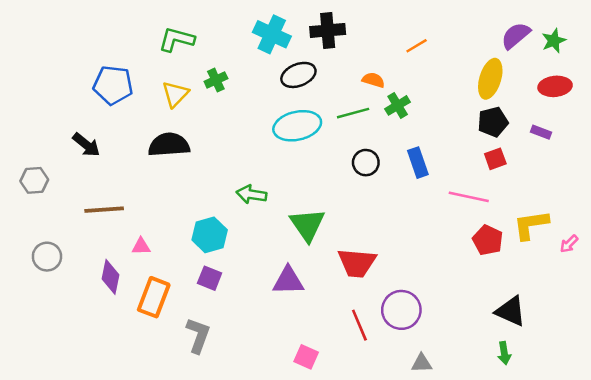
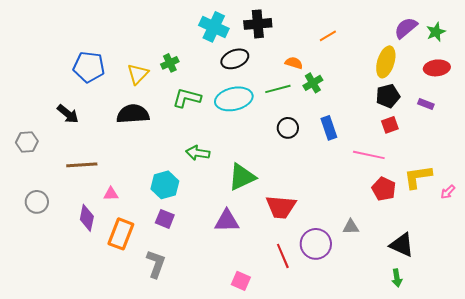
green L-shape: (177, 39) -> (187, 98), moved
green triangle: (307, 225) -> (242, 177), turned 40
gray triangle: (422, 363) -> (351, 227), moved

